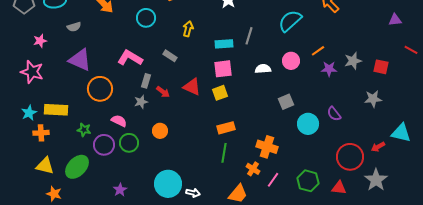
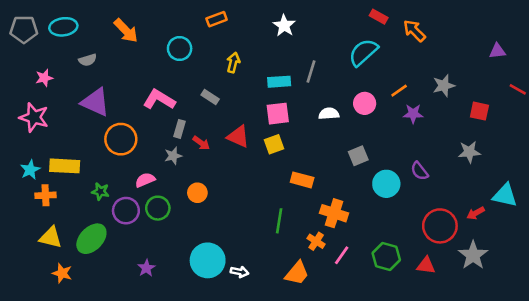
gray star: (353, 61) -> (444, 86), moved
pink semicircle: (119, 121) -> (145, 180), turned -49
orange rectangle: (226, 128) -> (302, 180), moved, turned 30

